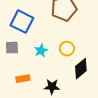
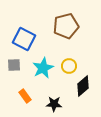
cyan star: (41, 51) -> (43, 68), size x1.5
orange rectangle: (23, 79) -> (25, 96), turned 64

